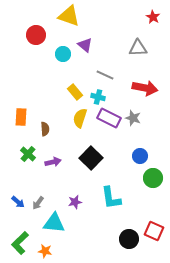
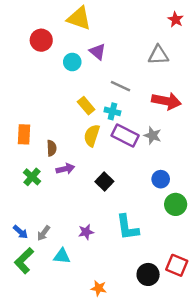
black square: (91, 158) -> (104, 181), size x0.7
purple arrow: (53, 162) -> (65, 169), moved
cyan triangle: (54, 223) -> (62, 256), size x0.7
green L-shape: (20, 243) -> (24, 261), moved
orange star: (45, 251) -> (99, 288), moved

